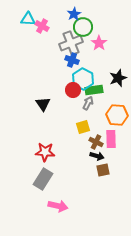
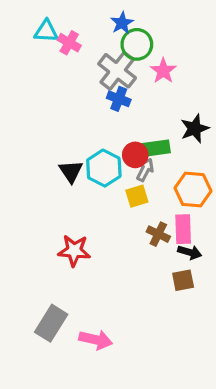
gray cross: (71, 43) -> (117, 71), turned -30
cyan hexagon: (83, 79) -> (104, 168), moved
red circle: (73, 90) -> (135, 155), moved
yellow square: (83, 127) -> (137, 196), moved
black arrow: (97, 156) -> (190, 252), moved
brown square: (103, 170) -> (183, 280), moved
gray rectangle: (43, 179) -> (51, 323), moved

